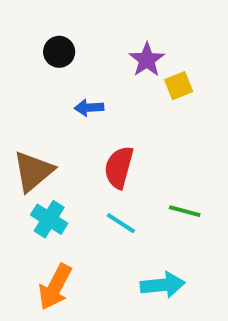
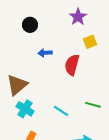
purple star: (147, 60) -> (78, 17), moved
red semicircle: (119, 167) -> (72, 65), moved

